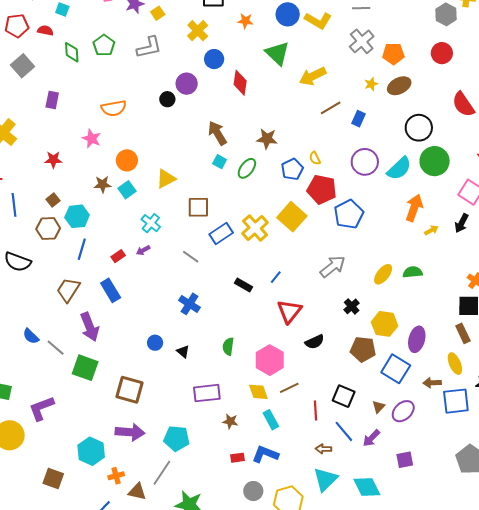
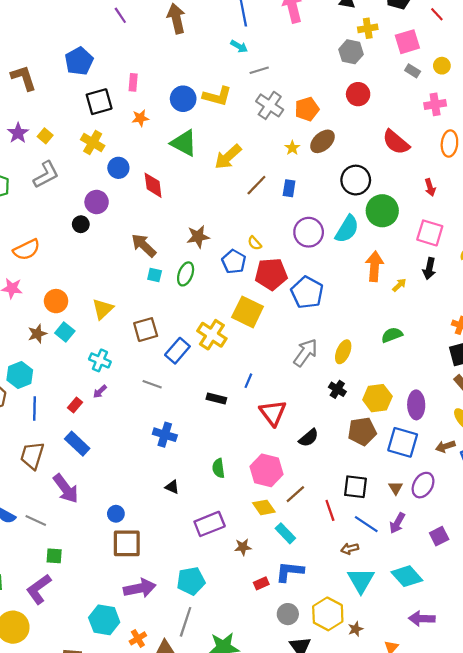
yellow ellipse: (383, 274) -> (343, 352), moved
blue circle: (155, 343) -> (116, 514), moved
green square: (85, 368) -> (54, 556), moved, size x0.6

